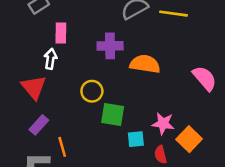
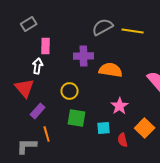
green square: (113, 114) -> (77, 118), moved
pink star: (163, 124) -> (120, 106), moved, turned 30
purple rectangle: (39, 125) -> (38, 111), moved

